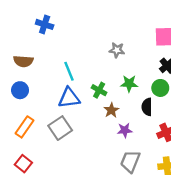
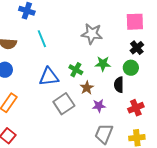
gray star: (117, 50) -> (92, 34), size x1.5
cyan line: (69, 71) -> (42, 39), moved
gray square: (60, 128) -> (64, 104), moved

